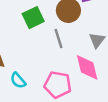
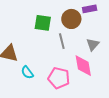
green square: (33, 18) -> (43, 23), turned 30

